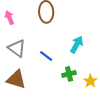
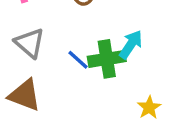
green cross: (69, 74) -> (107, 59), moved, size x1.5

